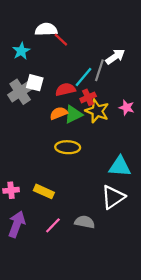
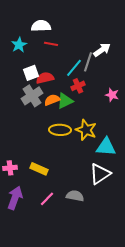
red line: (61, 40) -> (51, 44), moved, turned -32
white square: (35, 83) -> (31, 73), turned -35
red semicircle: (65, 89) -> (45, 78), moved
gray cross: (20, 92) -> (32, 96), moved
yellow star: (97, 111) -> (86, 130), moved

